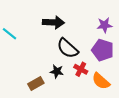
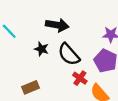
black star: (57, 71) -> (41, 49), moved

